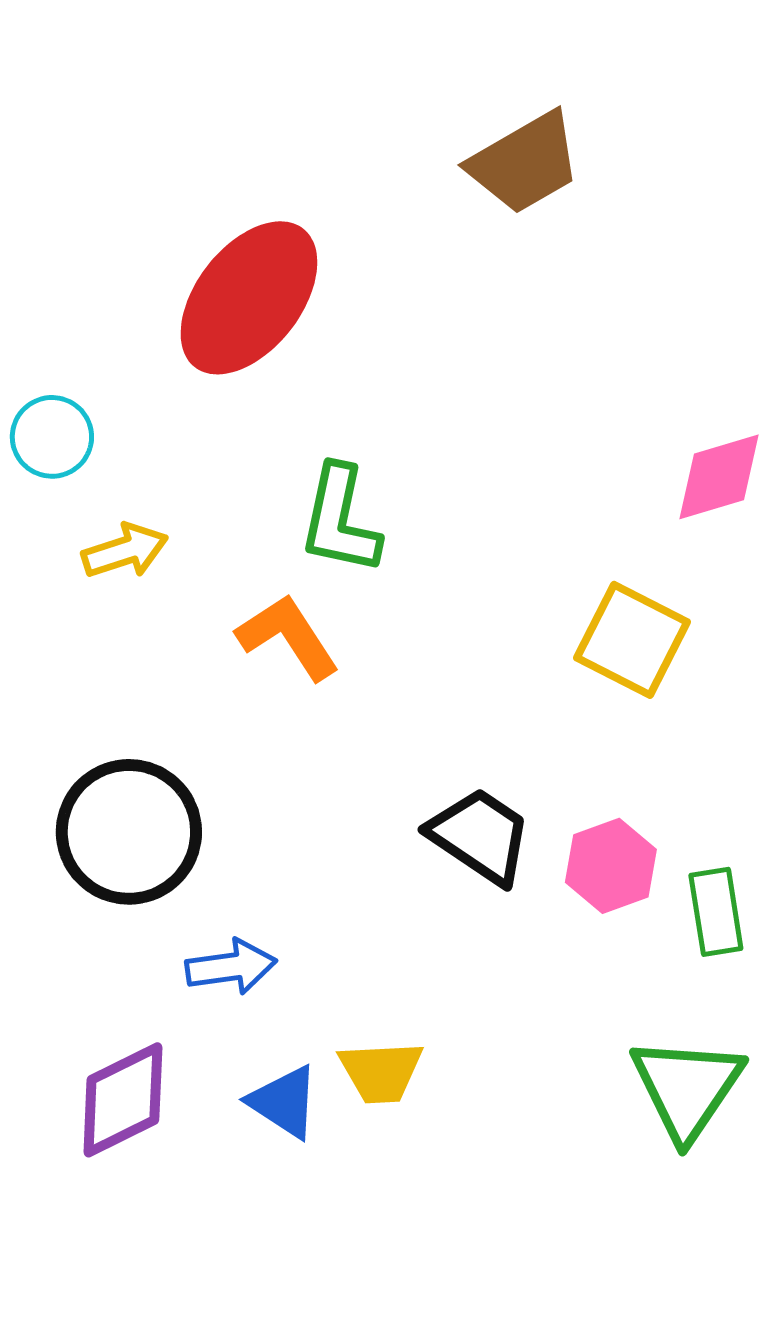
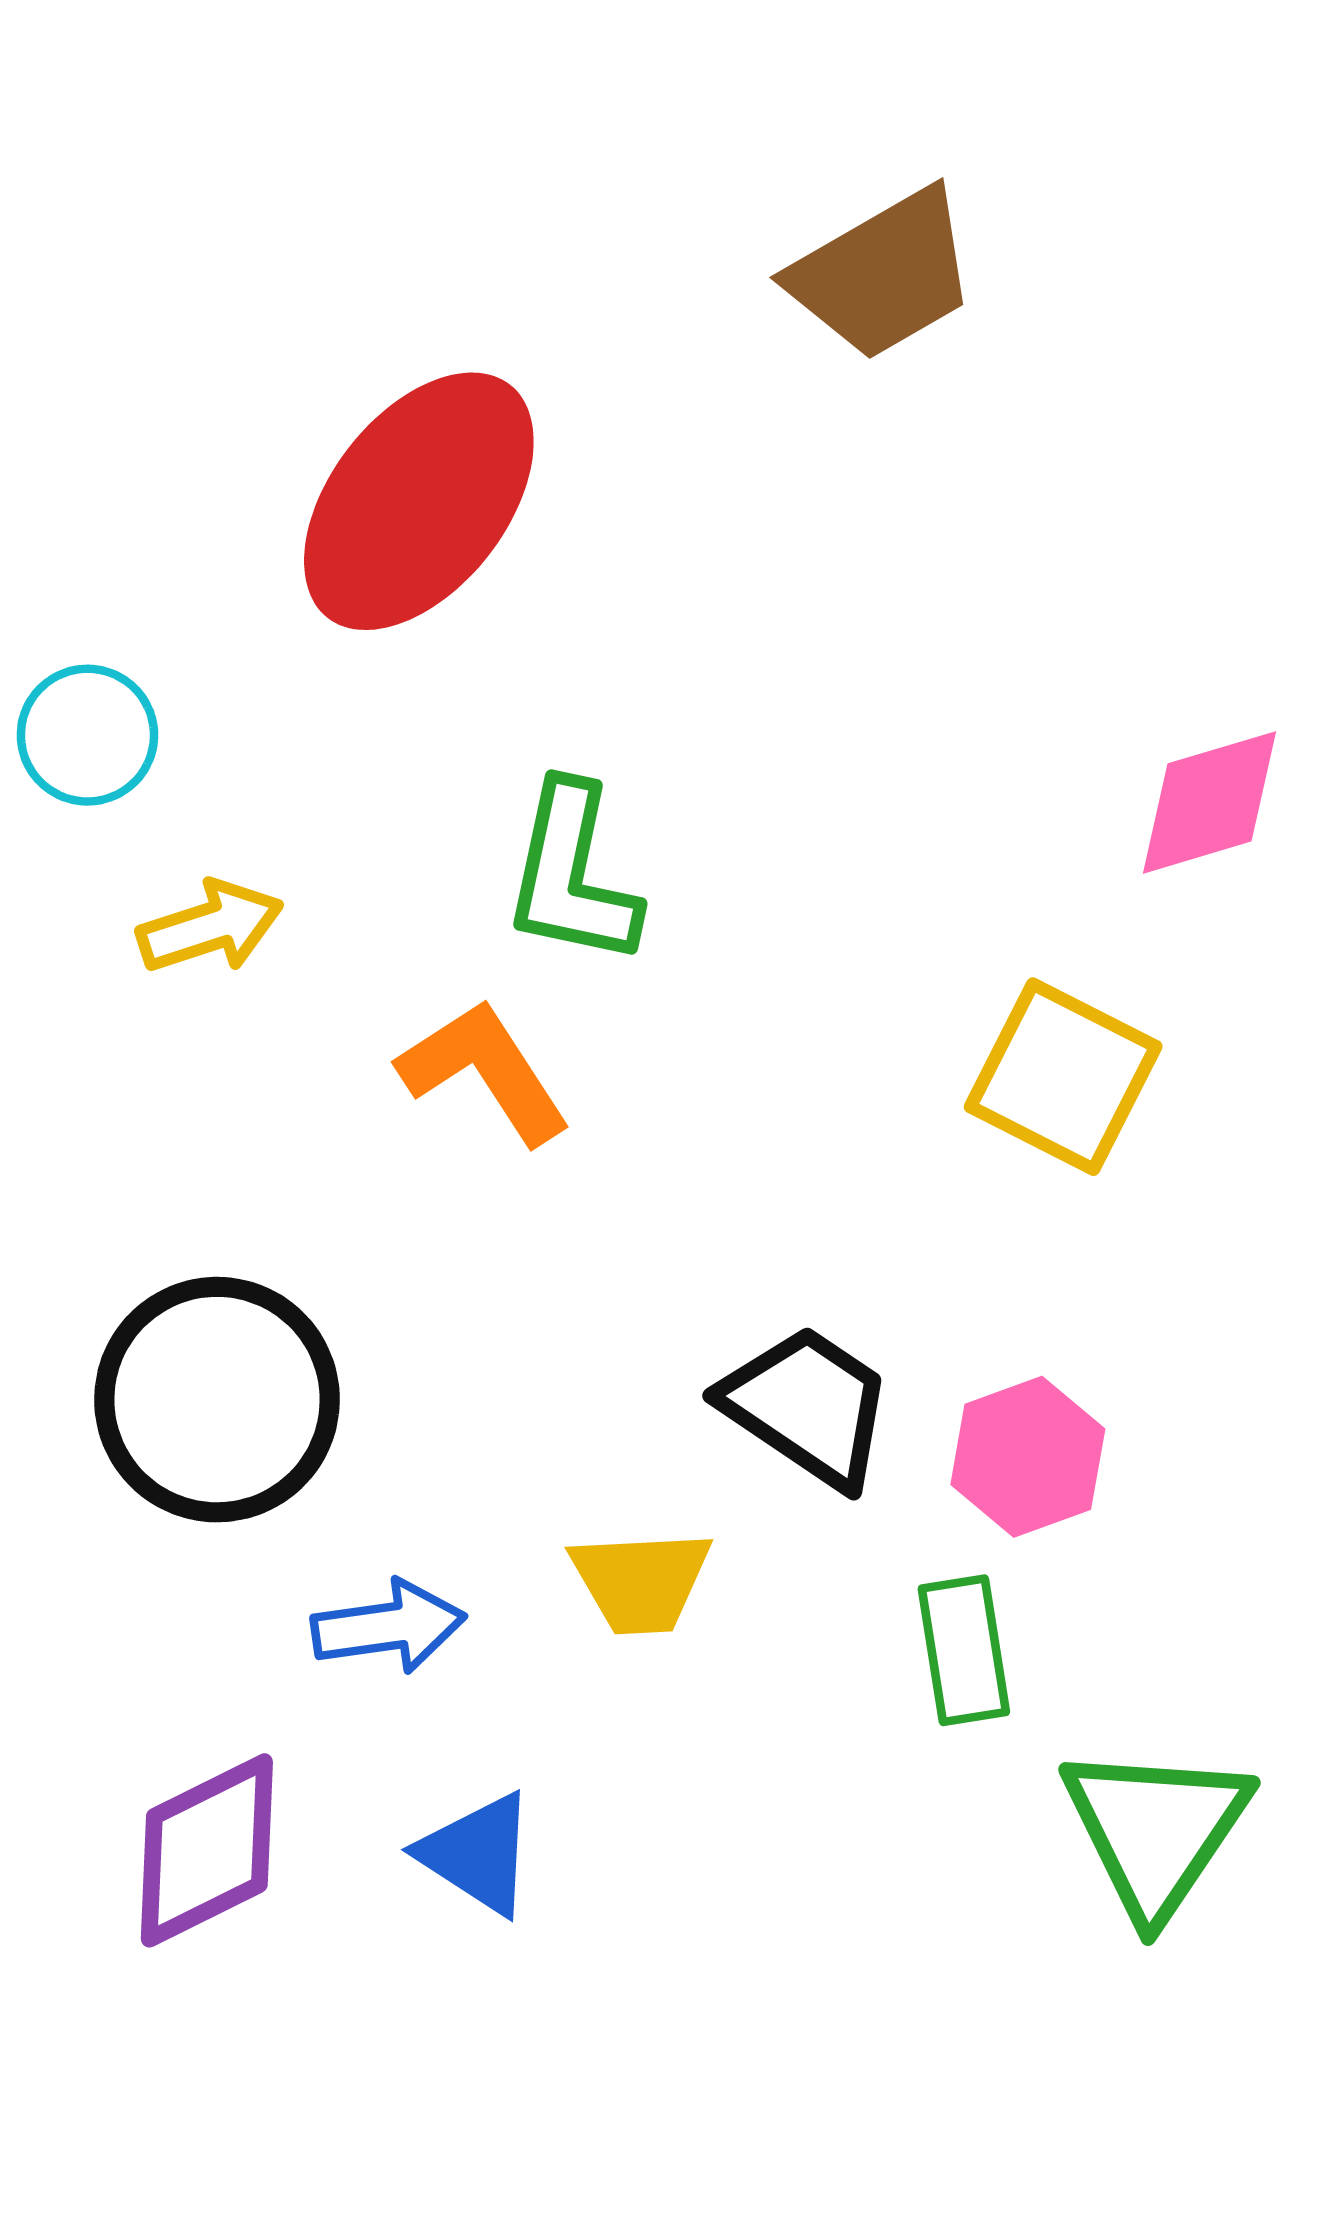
green rectangle: (716, 912) -> (964, 1650), moved
yellow trapezoid: (381, 1072) -> (641, 1581), moved

